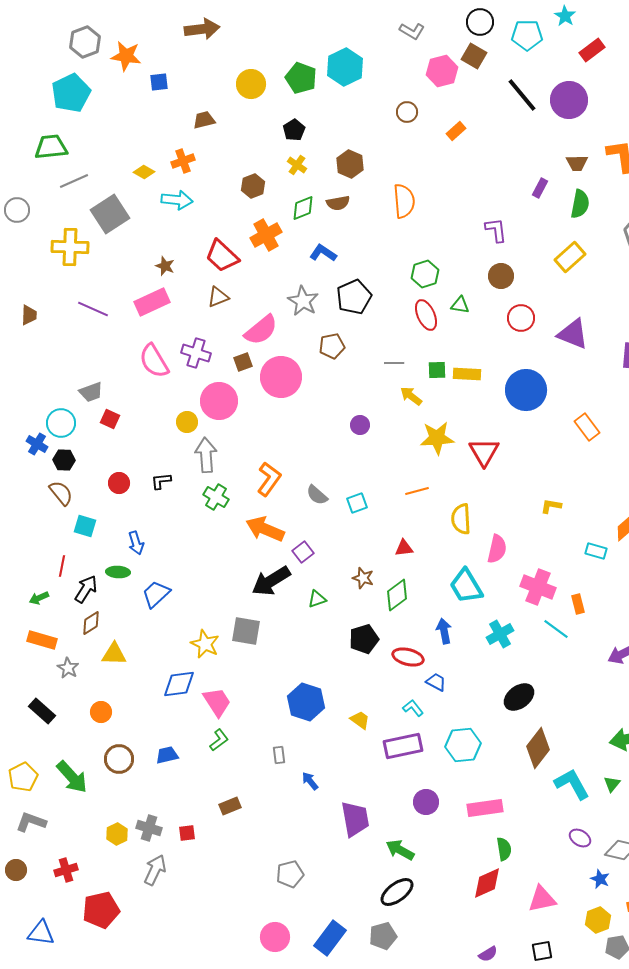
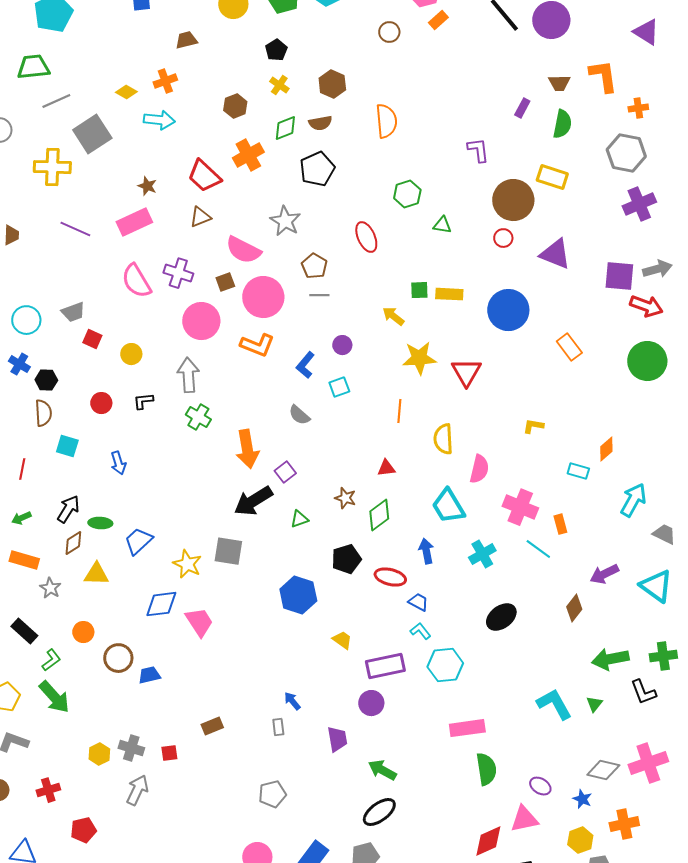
orange rectangle: (456, 131) -> (438, 20), moved
blue L-shape: (323, 253) -> (305, 365), moved, turned -84
yellow rectangle: (570, 257) -> (552, 177), turned 60
brown circle: (501, 276) -> (513, 200), moved, size x1.6
black pentagon: (354, 297) -> (317, 169), moved
red ellipse: (426, 315) -> (366, 237), moved
red circle: (521, 318) -> (503, 238), size x0.7
pink semicircle: (261, 330) -> (243, 250), turned 66
brown pentagon: (332, 346) -> (314, 266), turned -30
gray line: (394, 363) -> (319, 295), moved
yellow circle: (187, 422) -> (131, 354), moved
cyan circle: (61, 423) -> (26, 320), moved
orange L-shape: (269, 479) -> (257, 345), moved, turned 76
orange line: (417, 491) -> (399, 411), turned -70
brown semicircle: (61, 493) -> (43, 413), turned 36
cyan square: (357, 503) -> (339, 387), moved
orange arrow: (265, 529) -> (247, 449), turned -123
red line: (62, 566) -> (22, 469), moved
green ellipse: (118, 572) -> (100, 523), moved
blue trapezoid: (156, 594) -> (138, 541), moved
blue hexagon: (306, 702) -> (298, 595), moved
cyan L-shape: (413, 708) -> (420, 631), moved
green L-shape: (219, 740) -> (51, 660), moved
brown diamond: (538, 748) -> (574, 608), moved, size x0.7
gray rectangle: (279, 755) -> (278, 727), moved
brown circle: (119, 759) -> (118, 658), moved
purple circle: (426, 802) -> (371, 703), moved
purple trapezoid: (355, 819) -> (337, 739), size x0.7
purple ellipse: (580, 838) -> (540, 786), moved
green semicircle: (504, 849) -> (486, 769), size x1.4
red diamond: (487, 883) -> (488, 841), moved
red pentagon: (101, 910) -> (83, 830), size x0.7

